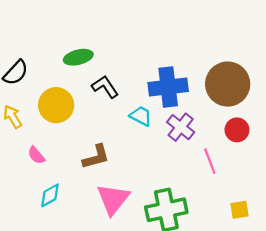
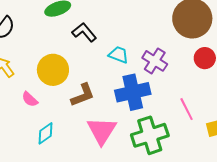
blue cross: (168, 87) -> (133, 92), moved
yellow circle: (56, 105) -> (53, 70), moved
pink line: (210, 161) -> (187, 109), moved

